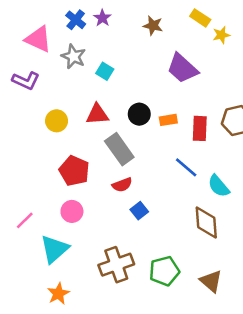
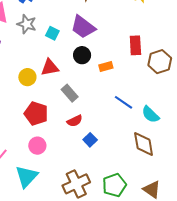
purple trapezoid: (182, 68) -> (83, 27), moved
black circle: (139, 114) -> (82, 55), moved
yellow circle: (57, 121) -> (27, 77), moved
red rectangle: (200, 128) -> (135, 45), moved
gray rectangle: (119, 149) -> (70, 93), size x0.7

